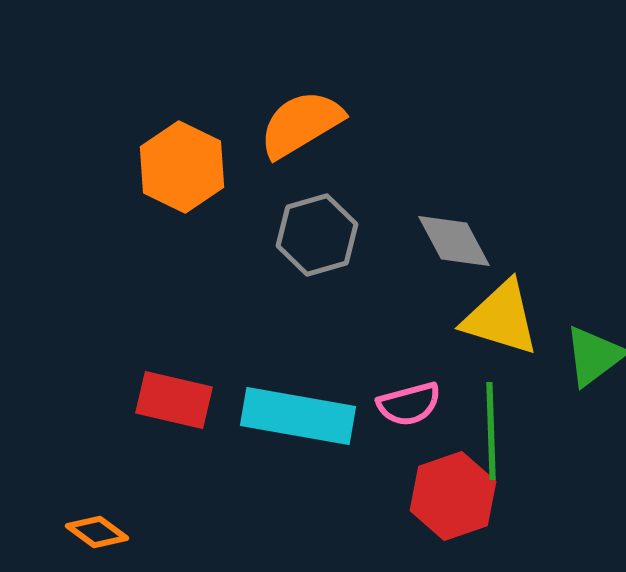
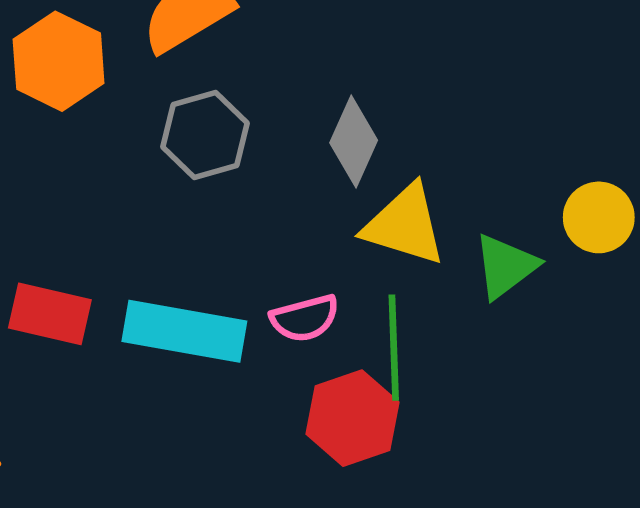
gray diamond: (454, 241) -> (354, 141), turned 52

